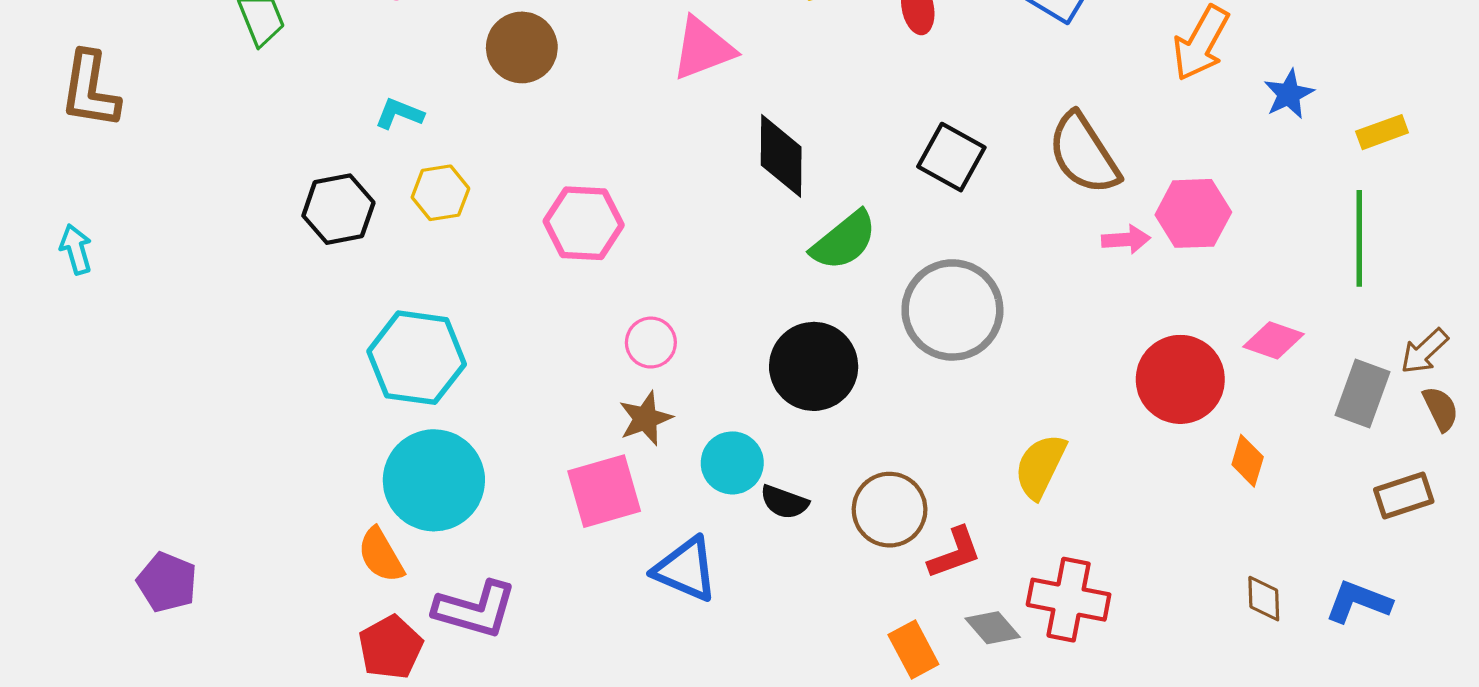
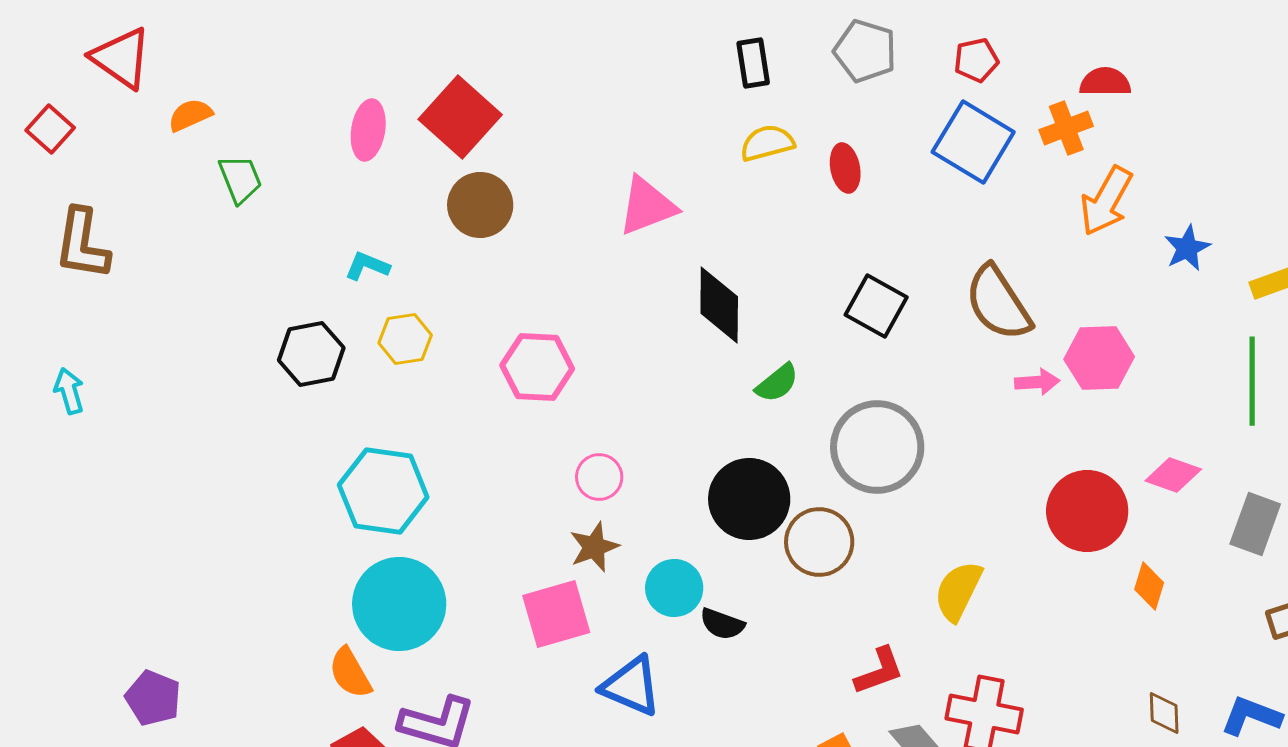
green semicircle: (844, 241) -> (777, 383), size x0.7
brown circle: (890, 510) -> (819, 542), moved

